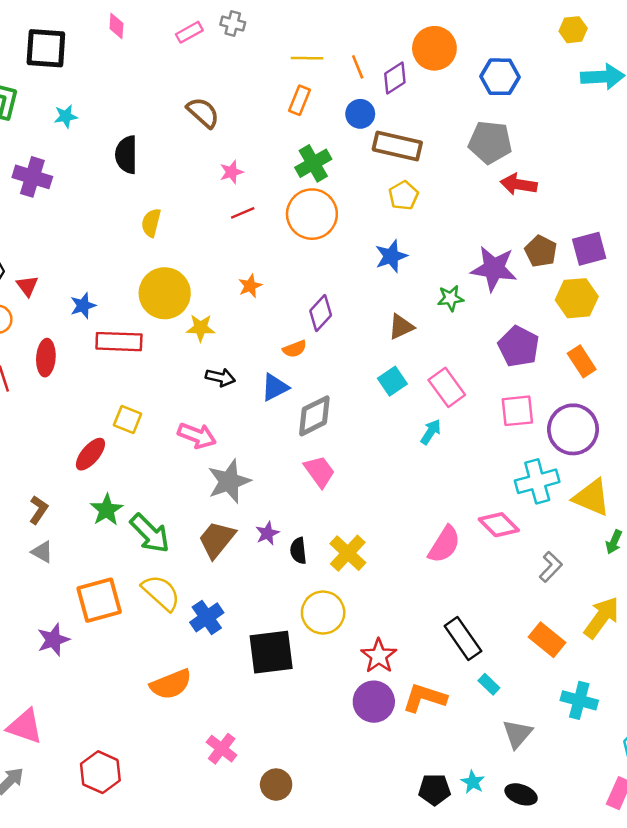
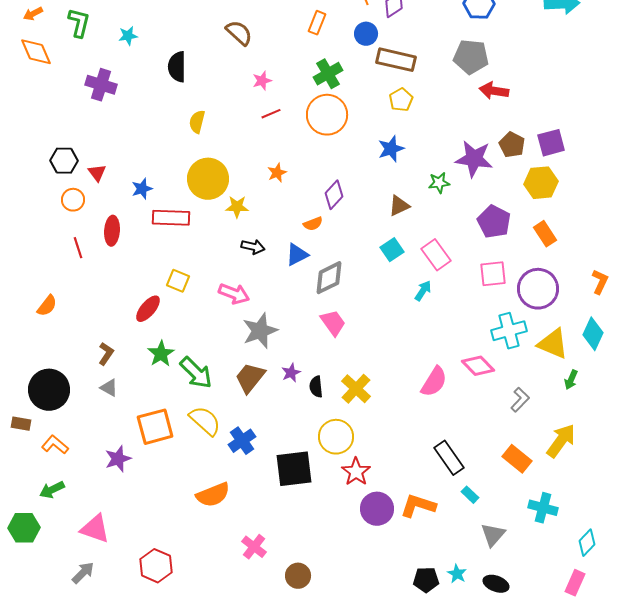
red star: (379, 656) -> (356, 472), moved

